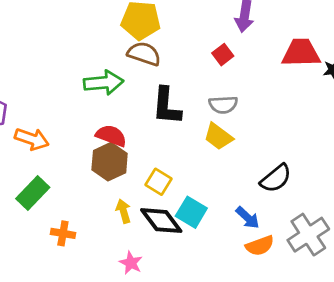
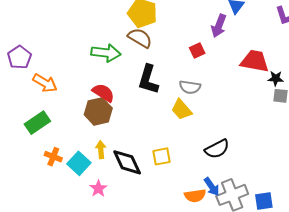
yellow square: (158, 182) -> (161, 156), moved, turned 36
cyan square: (191, 212) -> (79, 163), moved
blue arrow: (248, 218) -> (212, 187), moved

